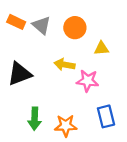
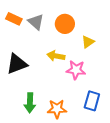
yellow triangle: (101, 48) -> (88, 42), turned -32
blue rectangle: (106, 116) -> (92, 101), turned 30

